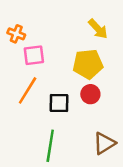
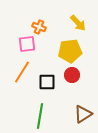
orange cross: (16, 34) -> (39, 27), moved

